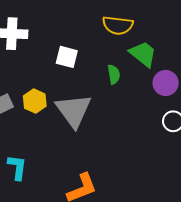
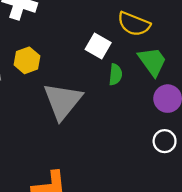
white square: (67, 57) -> (98, 46), moved
yellow hexagon: (35, 101) -> (27, 60), moved

